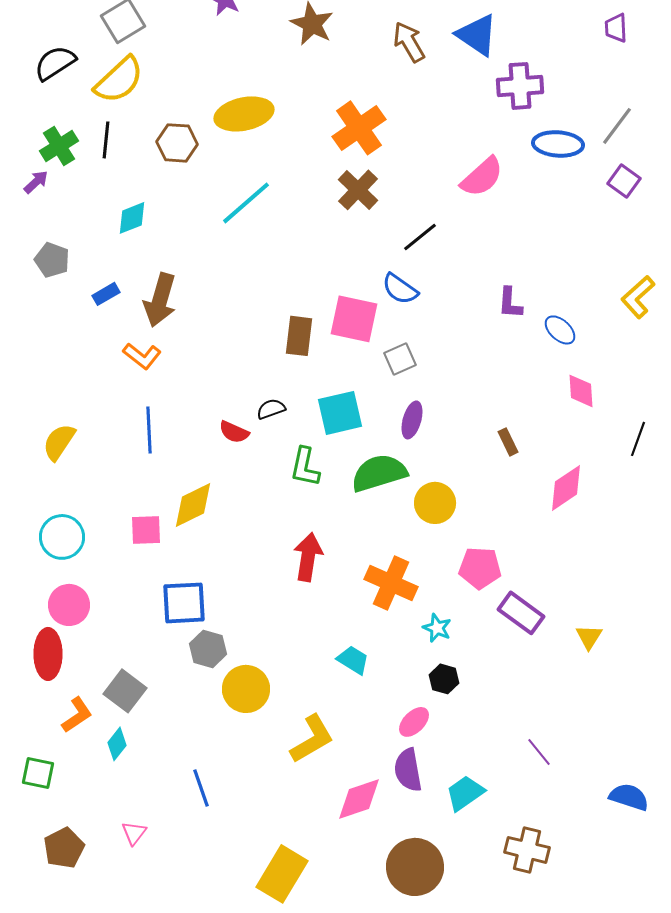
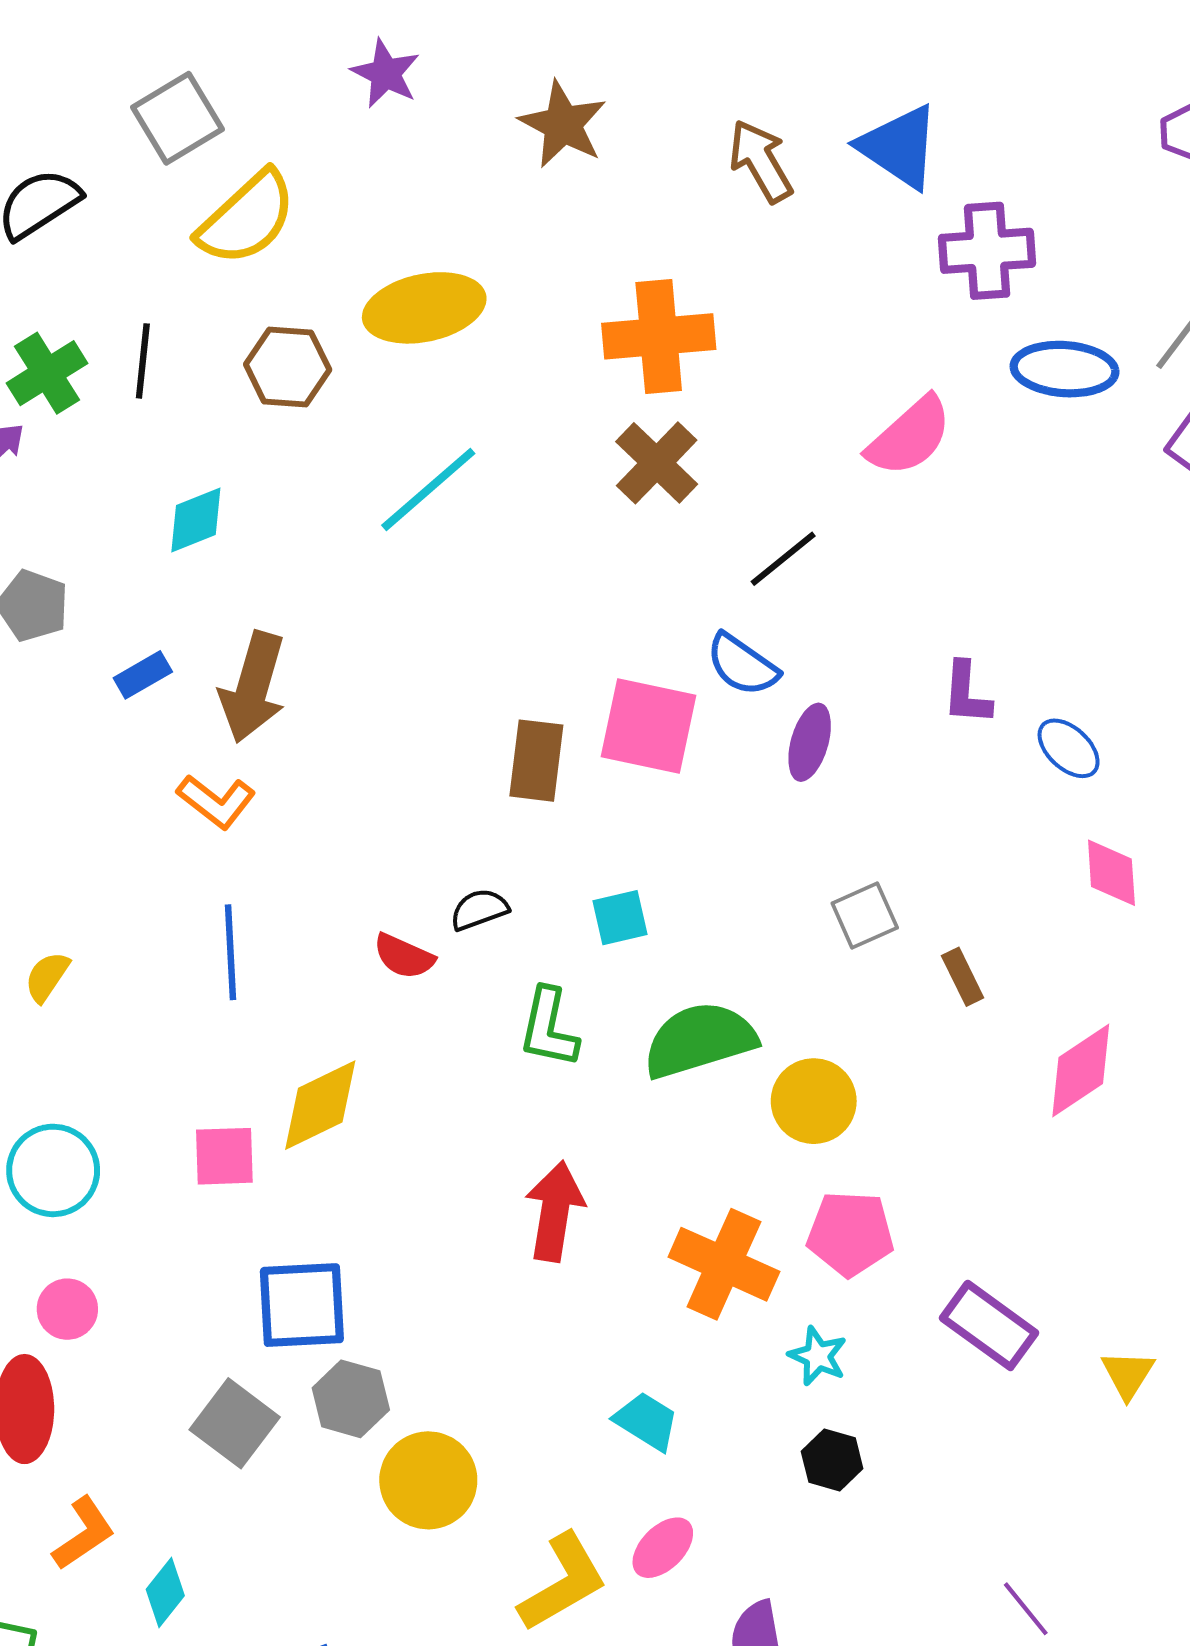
yellow semicircle: (119, 80) -> (247, 218), moved
orange cross: (359, 128) -> (659, 336), turned 30
gray square: (400, 359) -> (865, 916), moved
cyan square: (340, 413) -> (620, 918), size x0.6
purple ellipse: (412, 420) -> (810, 742), moved
yellow semicircle: (59, 442) -> (47, 977), size x0.7
pink pentagon: (480, 568) -> (850, 1234), moved
pink circle: (69, 605) -> (67, 1309), size x0.7
gray square: (125, 691) -> (235, 1423), moved
pink ellipse: (414, 722) -> (663, 1548), moved

